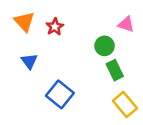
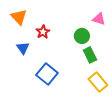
red star: (55, 27) -> (43, 32), moved

